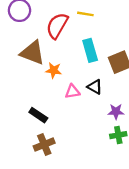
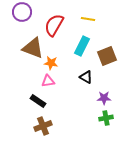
yellow line: (85, 14) -> (88, 19), moved
cyan rectangle: (90, 50) -> (82, 46), turned 42
pink triangle: (72, 92) -> (48, 81), moved

